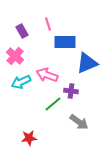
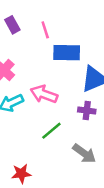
purple rectangle: (22, 31) -> (12, 25), moved
purple cross: (71, 91) -> (87, 111), moved

